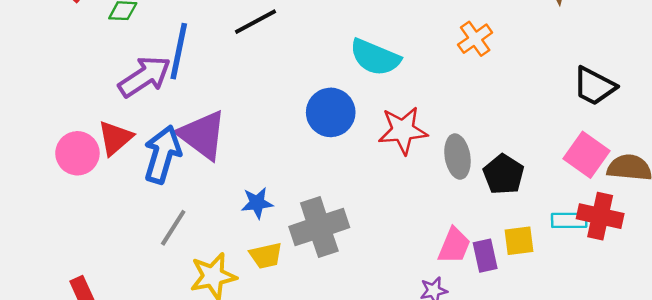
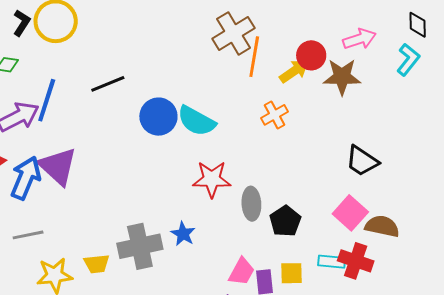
blue circle: (331, 112) -> (158, 117), moved
blue star: (257, 203) -> (183, 234), moved, turned 30
gray line: (173, 228) -> (28, 235), turned 40

